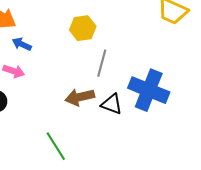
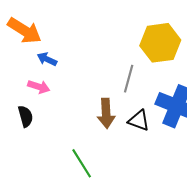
yellow hexagon: (83, 28) -> (160, 43), moved, size x1.5
brown arrow: (80, 97) -> (106, 113), turned -80

